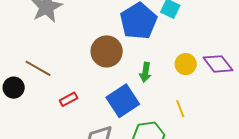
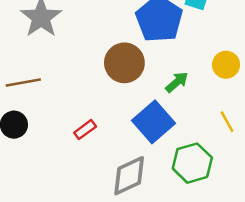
brown line: (38, 68) -> (23, 83), moved, turned -32
green arrow: (145, 72) -> (177, 82), turned -132

